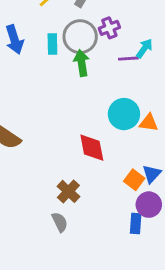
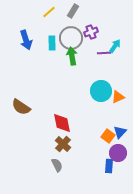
orange triangle: (149, 123) -> (118, 97), turned -32
red diamond: (92, 148) -> (62, 123), moved

